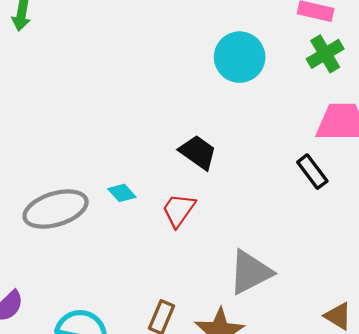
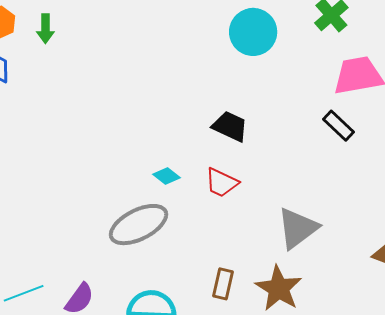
gray ellipse: (56, 209) -> (139, 225), moved
red trapezoid: (179, 210) -> (222, 183), turned -90

